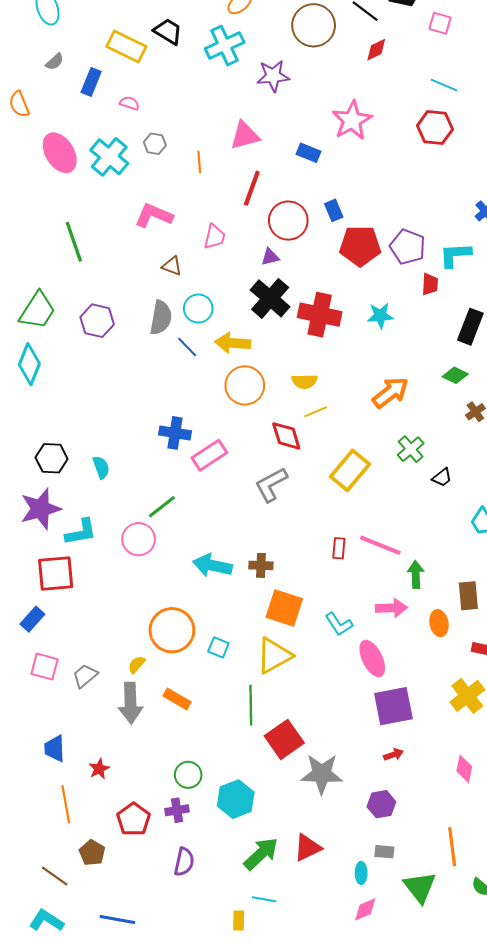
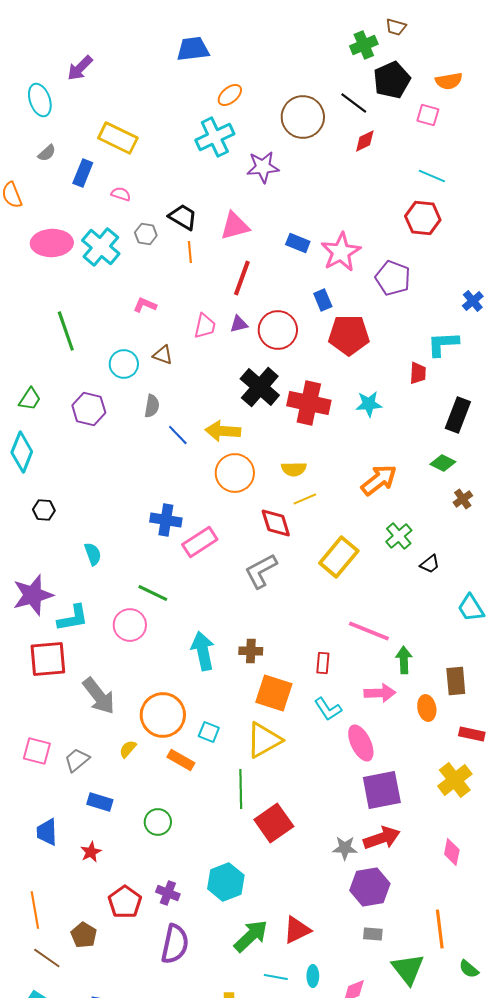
black trapezoid: (168, 31) -> (183, 217), moved
pink star: (352, 120) -> (341, 252), moved
pink ellipse: (60, 153) -> (52, 243), turned -60
pink L-shape: (154, 215) -> (145, 305), size x0.6
red circle: (288, 221) -> (278, 330), moved
purple pentagon: (408, 247) -> (393, 278), moved
purple triangle: (270, 257) -> (239, 324), moved
cyan circle: (198, 309) -> (124, 364), moved
green trapezoid: (37, 311) -> (30, 399), size x0.6
gray semicircle: (161, 318) -> (152, 406), size x0.7
black hexagon: (52, 458) -> (44, 510), moved, size x0.7
green line: (162, 507) -> (153, 593), turned 64
red rectangle: (339, 548) -> (323, 663), moved
cyan arrow: (212, 565) -> (203, 651), turned 66
blue rectangle: (32, 619) -> (100, 802), moved, turned 65
orange rectangle: (177, 699) -> (181, 760), moved
gray arrow: (130, 703) -> (99, 696), moved, turned -36
red arrow: (393, 755) -> (382, 838), size x1.8
gray star: (322, 774) -> (345, 848), moved, size x0.6
green circle: (188, 775) -> (158, 822), moved
orange line: (66, 804) -> (35, 910), moved
purple hexagon: (381, 804) -> (370, 887), size x1.4
purple cross: (177, 810) -> (168, 893), turned 30
purple semicircle: (184, 862) -> (175, 944), size x1.4
cyan ellipse: (361, 873) -> (313, 976), moved
cyan line: (264, 899) -> (276, 977), moved

